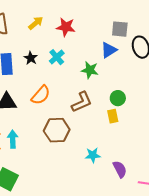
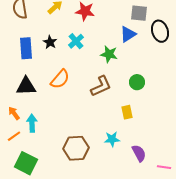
yellow rectangle: (113, 116) -> (127, 112), moved
brown hexagon: (57, 130) -> (76, 148), moved

